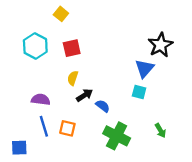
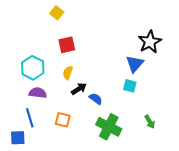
cyan hexagon: (35, 46) -> (33, 68), moved
blue line: (44, 126) -> (30, 118), moved

